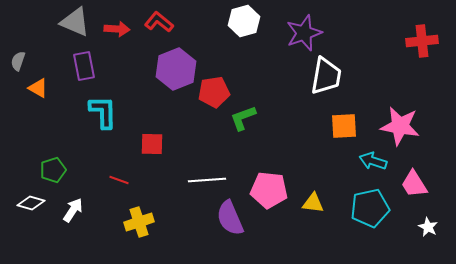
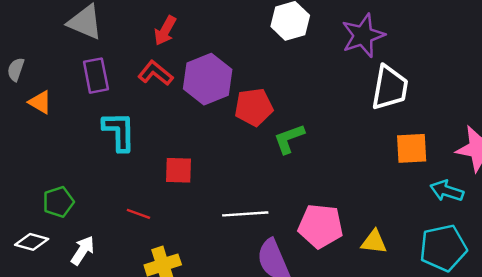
red L-shape: (159, 22) -> (155, 73), moved
red arrow: (117, 29) -> (165, 31), moved, turned 115

